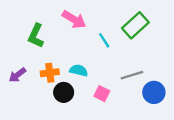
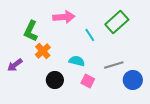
pink arrow: (74, 20) -> (64, 17), turned -35
cyan semicircle: (79, 70) -> (77, 61), moved
orange cross: (50, 73) -> (43, 51), moved, turned -35

